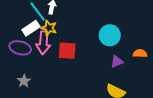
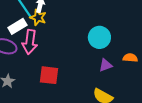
yellow star: (49, 28) -> (38, 18), moved
red square: (67, 51) -> (49, 75), moved

